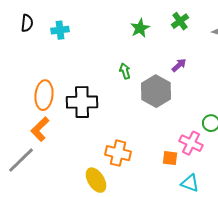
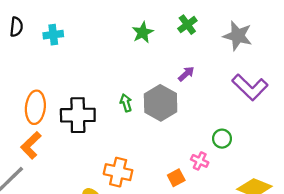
green arrow: (125, 71) -> (126, 103), moved
pink cross: (191, 143) -> (200, 161), size x0.7
orange square: (170, 158) -> (176, 178), turned -35

